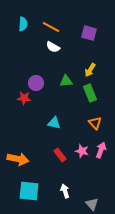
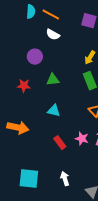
cyan semicircle: (23, 24) -> (31, 12), moved
green triangle: (66, 81) -> (53, 80), moved
purple circle: (36, 83) -> (35, 57), moved
orange arrow: (18, 159) -> (18, 128), moved

